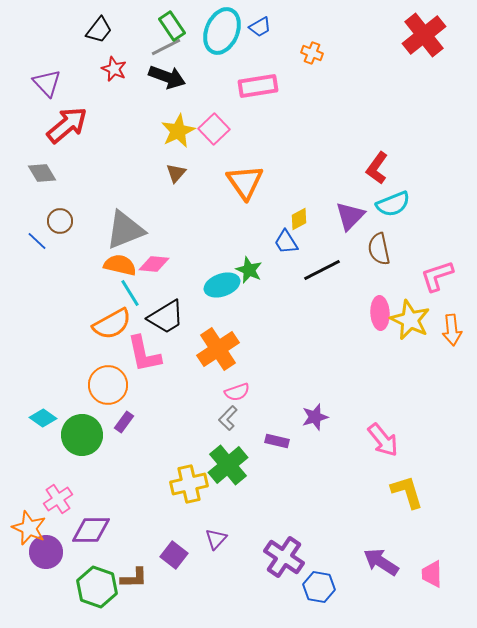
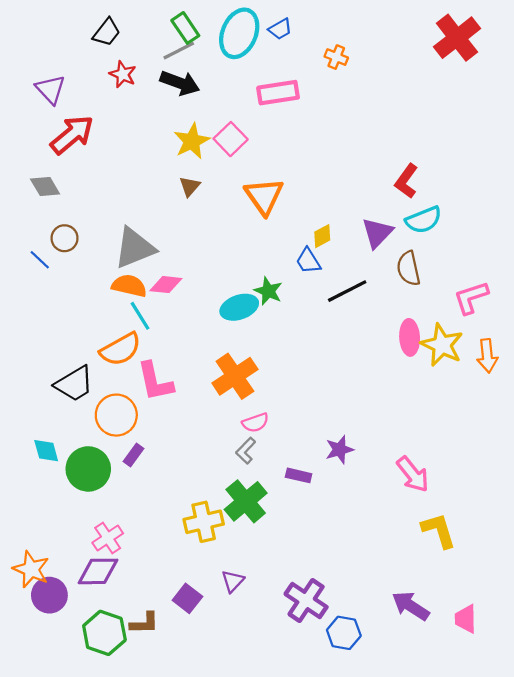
black trapezoid: (166, 317) -> (74, 384), moved
cyan diamond: (43, 418) -> (46, 451), turned 40
pink cross: (58, 499) -> (108, 538), moved

